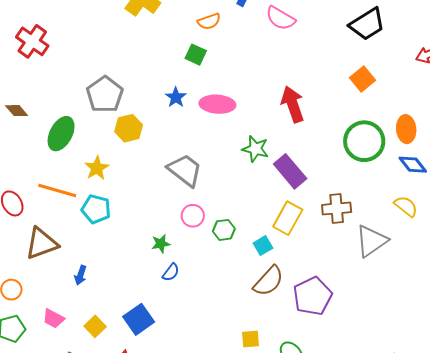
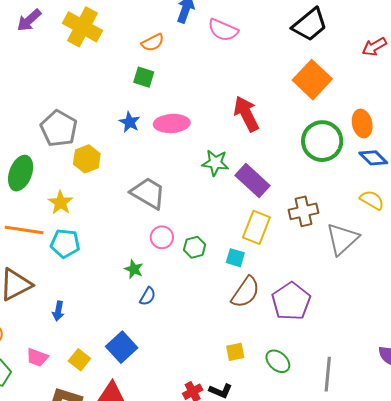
orange square: (362, 79) -> (312, 80), size x1.5
green star: (161, 244) -> (134, 269), turned -30
cyan square: (263, 246) -> (235, 258), turned -36

